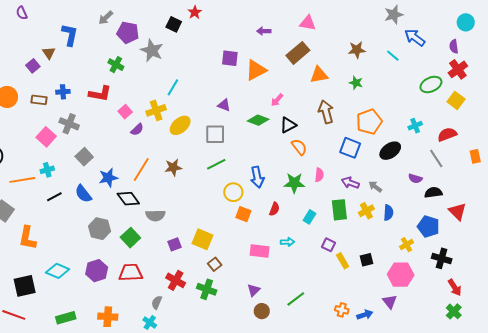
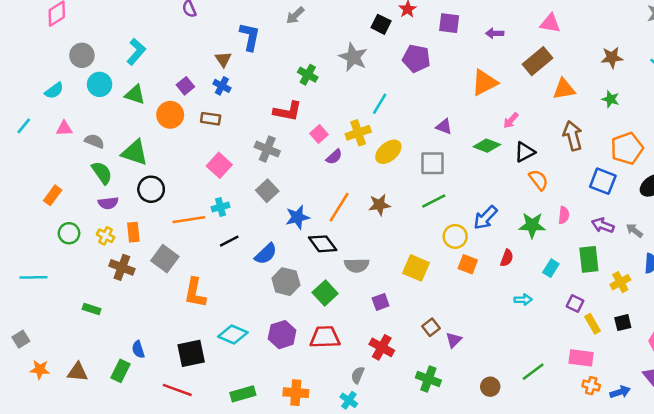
purple pentagon: (128, 33) -> (416, 58), moved
purple square: (230, 58) -> (449, 23), moved
purple square: (33, 66) -> (185, 86), moved
blue cross: (63, 92) -> (222, 86), moved, turned 32
gray cross: (69, 124) -> (267, 149), moved
blue arrow: (257, 177) -> (485, 218), turned 55
blue semicircle: (83, 194) -> (266, 254), moved, turned -96
yellow cross: (366, 211) -> (620, 282), moved
yellow square: (202, 239) -> (416, 268), moved
pink rectangle: (260, 251) -> (581, 358), moved
green cross: (207, 289) -> (428, 379), moved
purple triangle: (254, 290) -> (454, 340), moved

